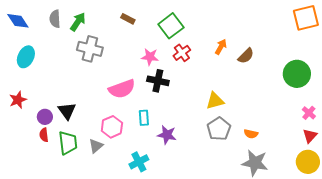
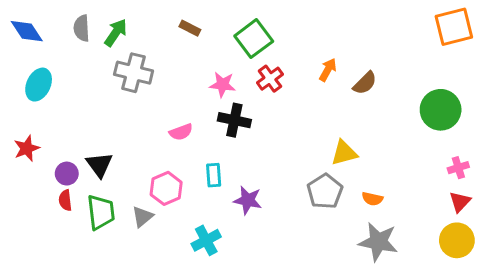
pink semicircle: (122, 89) -> (181, 132), size x0.6
yellow triangle: (215, 101) -> (344, 153), moved
pink cross: (309, 113) -> (458, 168), turned 32

